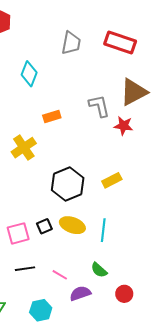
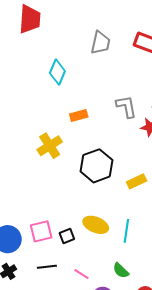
black hexagon: (68, 184) -> (97, 166), moved
black square: (44, 226) -> (67, 236), moved

